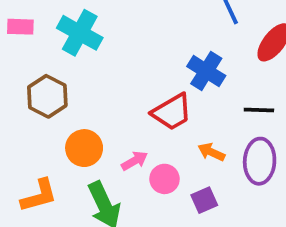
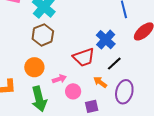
brown hexagon: (47, 96) -> (43, 35), moved
black line: (259, 110) -> (114, 64), moved, turned -56

